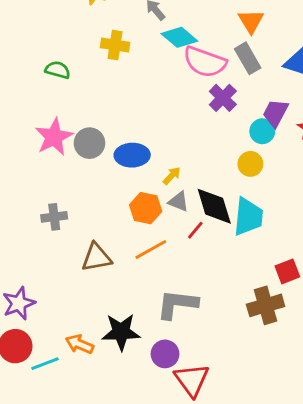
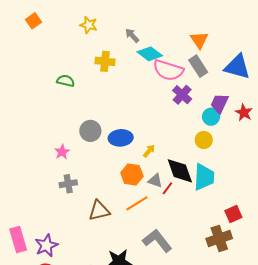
pink star: (54, 137) -> (62, 152), moved, size x0.6
gray triangle: (179, 201) -> (155, 181), moved
gray L-shape: (177, 304) -> (157, 241), turned 48

